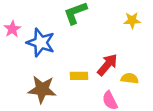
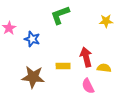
blue star: (41, 43) -> (32, 39), size x0.7
red arrow: (107, 65) -> (86, 57), turned -54

